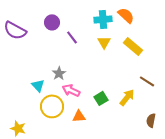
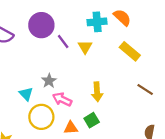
purple circle: (52, 22) -> (41, 25), size x1.5
yellow triangle: (104, 42) -> (85, 47), moved
yellow arrow: (127, 97) -> (97, 92), moved, turned 138
green square: (101, 98) -> (92, 120), moved

